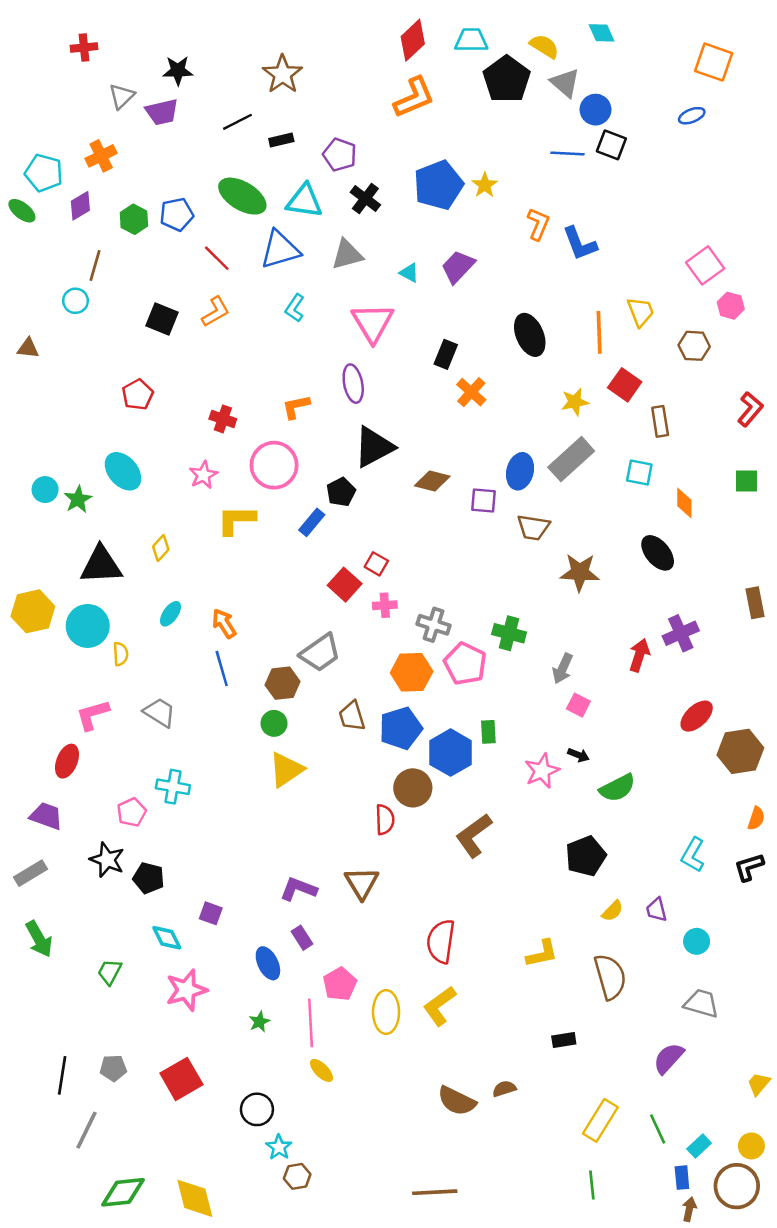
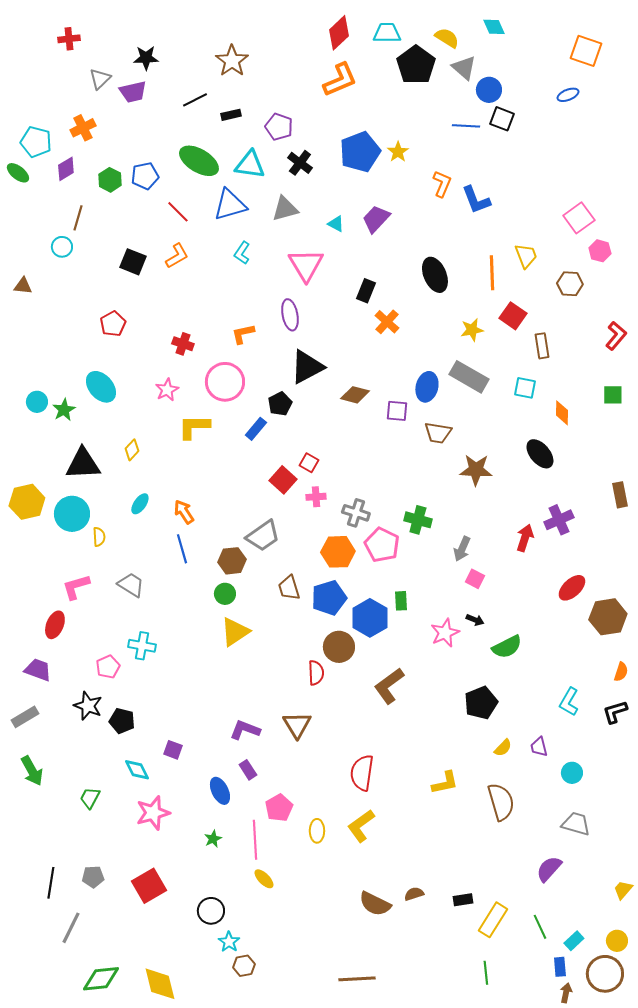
gray rectangle: (571, 459) -> (469, 377), turned 72
yellow ellipse: (386, 1012) -> (317, 831), size x0.7
black rectangle: (564, 1040) -> (463, 900), moved

